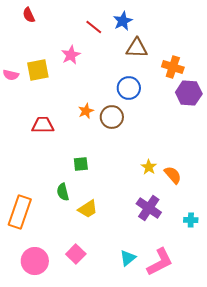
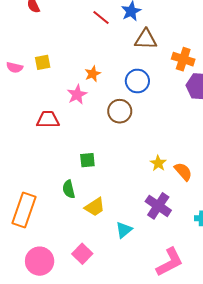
pink star: (71, 55) -> (77, 95), moved
yellow square: (38, 70) -> (43, 62), size x0.7
orange star: (86, 111) -> (93, 74), moved
cyan triangle: (128, 258) -> (124, 230), moved

